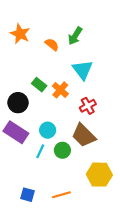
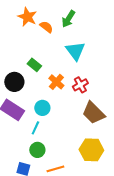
orange star: (20, 34) -> (27, 17), moved
orange cross: (60, 90) -> (56, 82), moved
brown trapezoid: (84, 135) -> (93, 113), moved
green circle: (62, 150) -> (37, 150), moved

